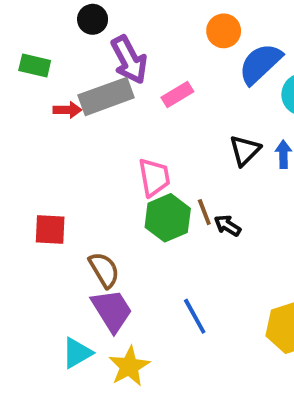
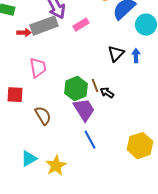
pink trapezoid: (154, 177) -> (38, 68), moved
purple trapezoid: (112, 310) -> (84, 110), moved

